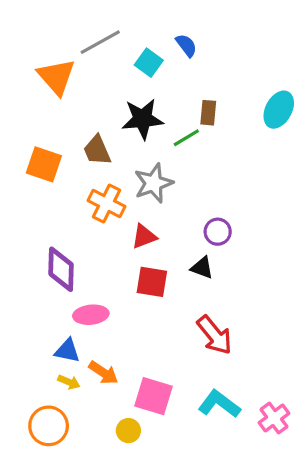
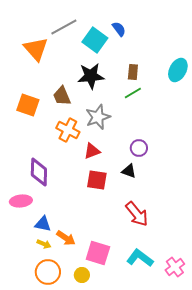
cyan square: (149, 63) -> (95, 40), size x1.4
green line: (186, 138) -> (133, 93), moved
pink ellipse: (91, 315) -> (21, 201), moved
orange circle: (49, 426) -> (48, 272), moved

